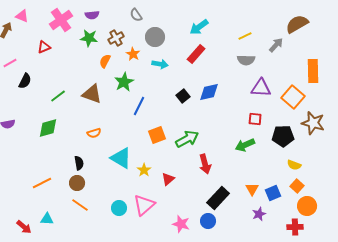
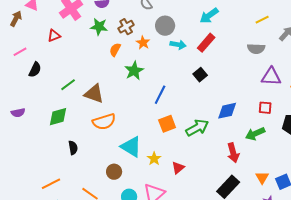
yellow line: (245, 36) -> (262, 20), moved
cyan arrow: (160, 64) -> (178, 45), moved
blue diamond: (209, 92) -> (227, 111), moved
brown triangle: (92, 94) -> (94, 94), moved
black square: (183, 96) -> (200, 75), moved
blue line: (139, 106) -> (160, 95), moved
orange semicircle: (94, 133) -> (104, 122), size x1.6
black semicircle: (79, 163) -> (73, 148), moved
red arrow: (205, 164) -> (233, 153), moved
orange line: (42, 183) -> (51, 184), moved
brown circle: (77, 183) -> (114, 172), moved

